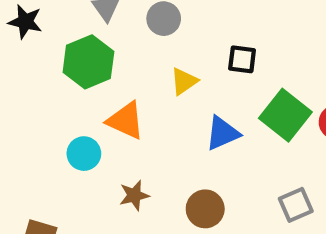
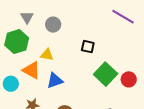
yellow triangle: (184, 81) -> (47, 55), moved, turned 40
blue triangle: (222, 133) -> (55, 81), moved

